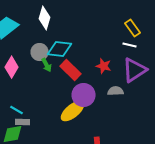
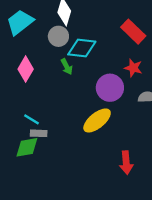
gray circle: (40, 52) -> (58, 36), moved
red rectangle: (70, 70) -> (133, 32), moved
purple circle: (84, 95) -> (110, 88), moved

